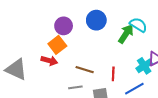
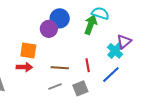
purple circle: (64, 26) -> (49, 29), moved
orange square: (57, 45) -> (28, 51), turned -30

